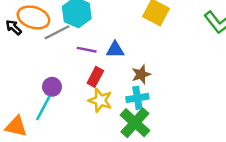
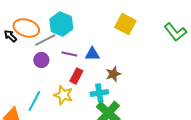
purple circle: (52, 87) -> (41, 60), moved
cyan cross: (137, 98) -> (99, 93), moved
yellow star: (100, 100) -> (63, 95), moved

